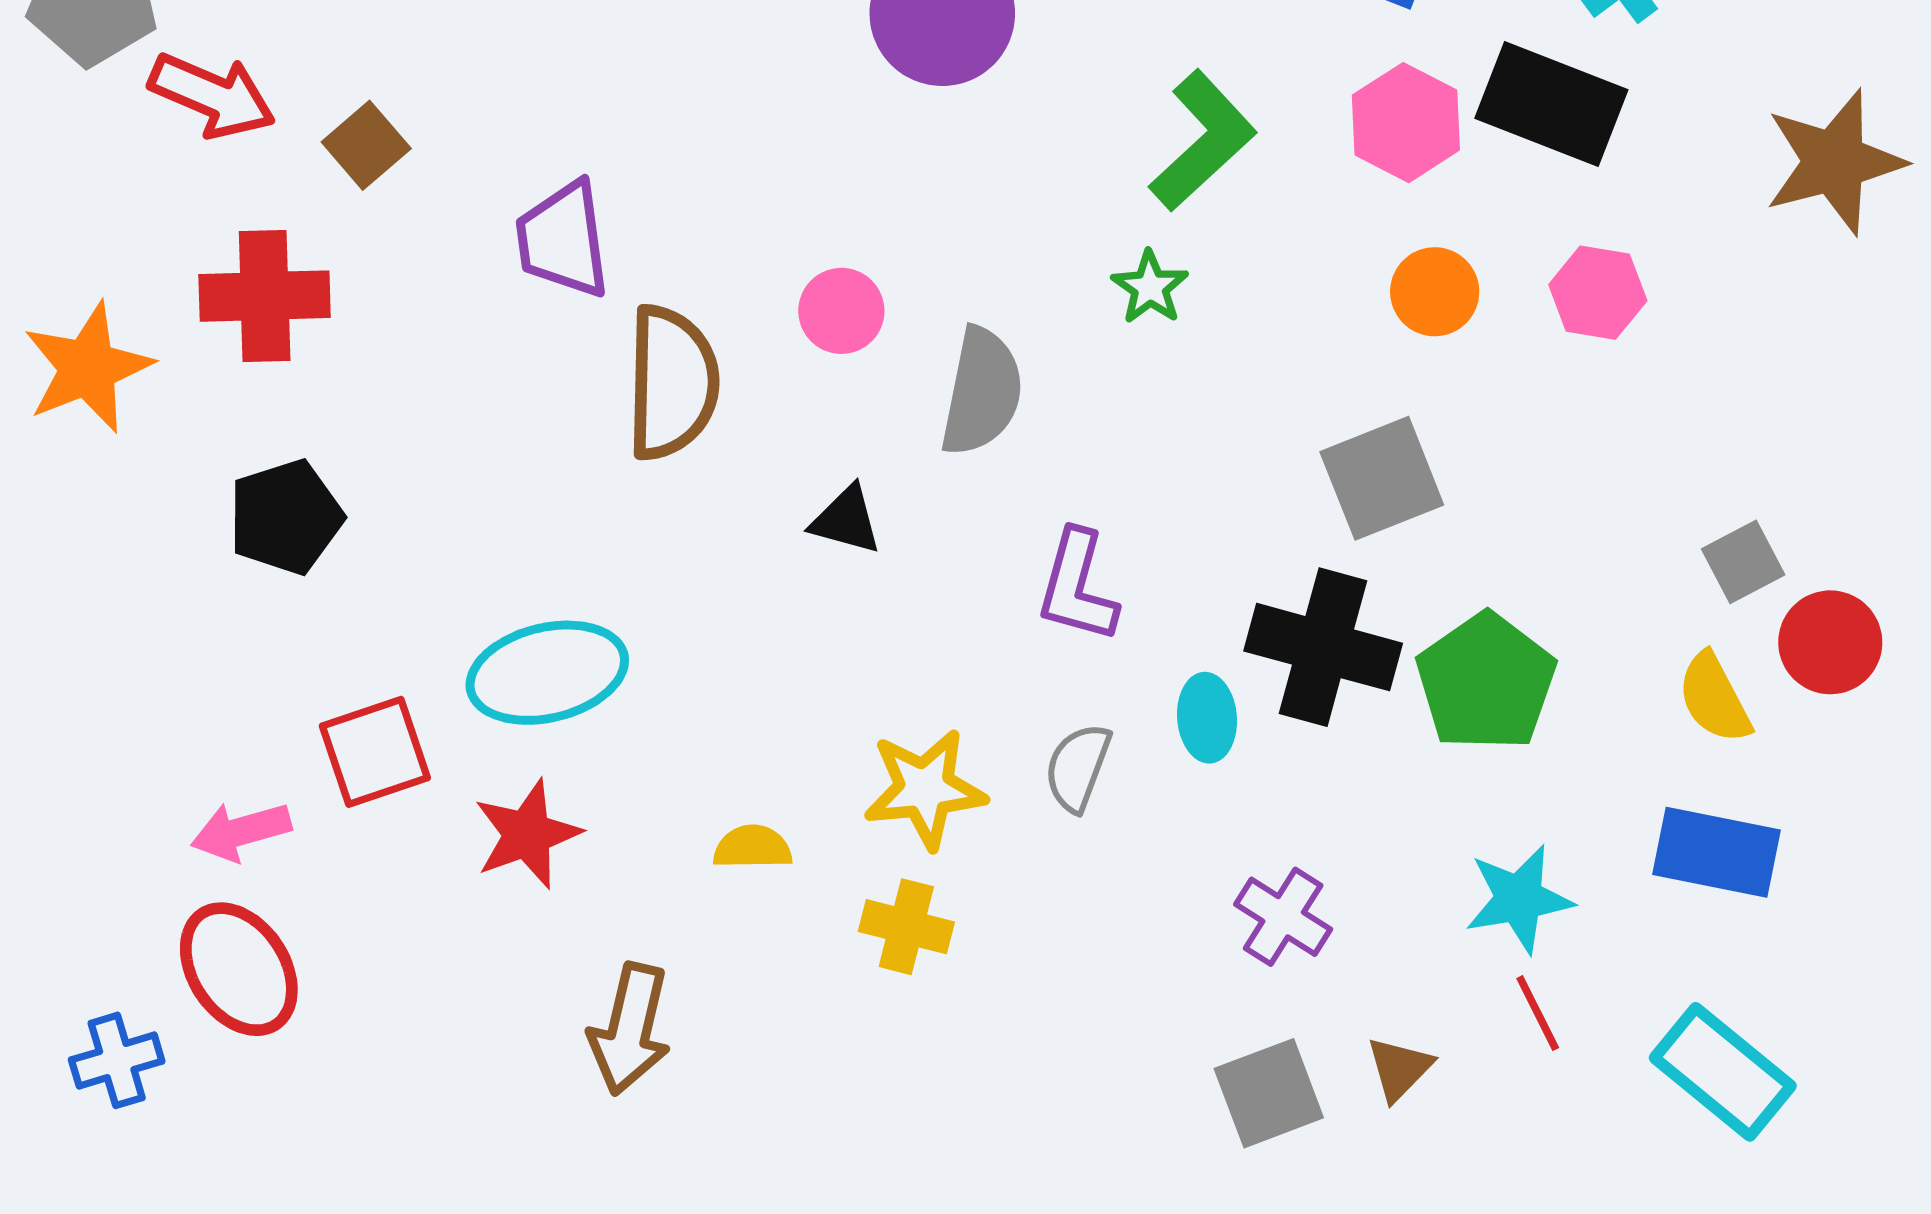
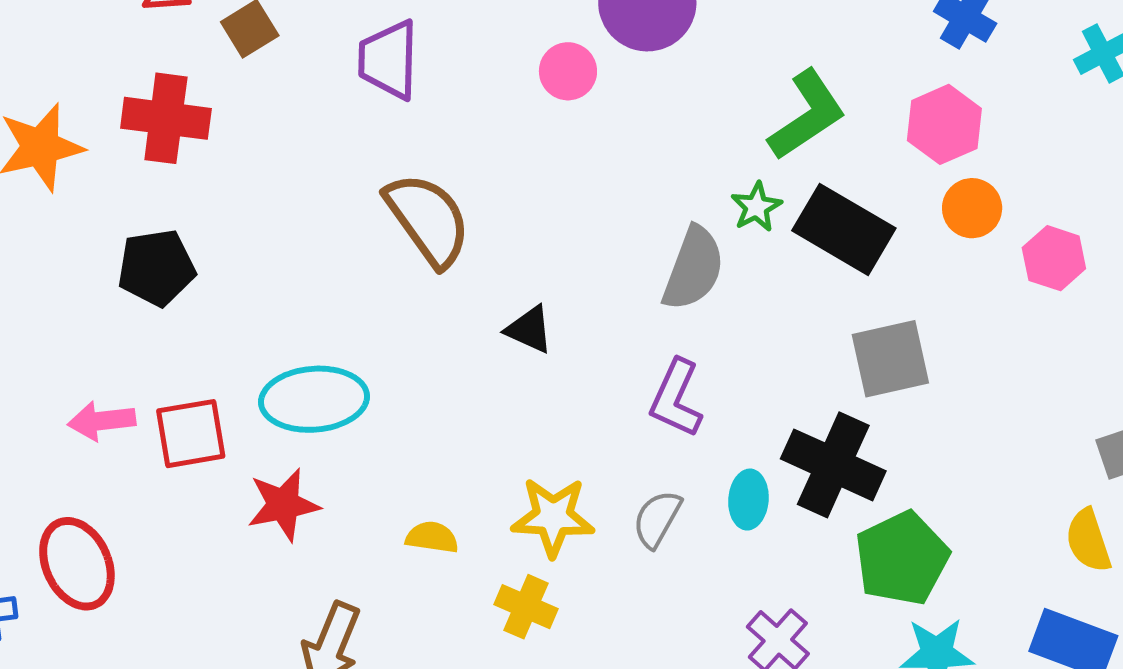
black rectangle: (1551, 104) -> (844, 229), moved
purple trapezoid: (563, 240) -> (388, 60), moved
orange circle: (1435, 292) -> (972, 208), moved
pink circle: (841, 311) -> (568, 71), moved
brown semicircle: (672, 383) -> (428, 219), turned -46
gray semicircle: (982, 392) -> (693, 268), moved
green pentagon: (1486, 682) -> (902, 558), moved
pink arrow: (241, 831) -> (102, 421), moved

